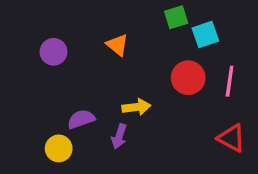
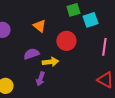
red circle: (188, 78) -> (66, 41), moved
purple semicircle: (81, 119) -> (31, 54), moved

